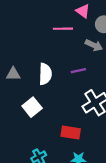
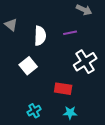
gray triangle: (13, 74) -> (11, 25), moved, turned 40

